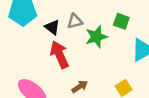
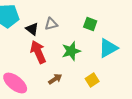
green star: (96, 37) -> (71, 51), moved

